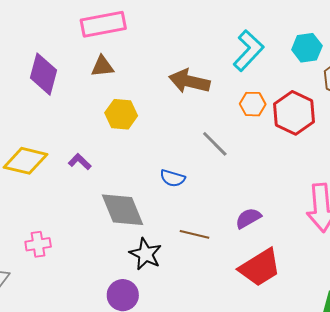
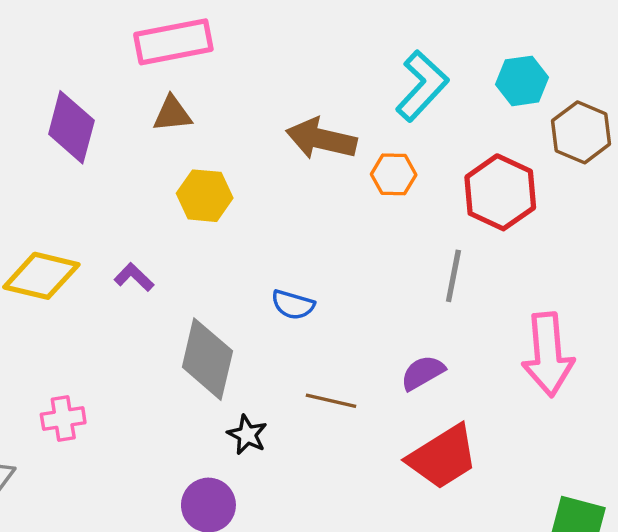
orange hexagon: (253, 104) -> (394, 174), moved
gray line: (215, 144) -> (453, 276), moved, turned 56
gray diamond: (122, 210) -> (207, 359), turned 36
black star: (146, 254) -> (247, 435), size x0.7

